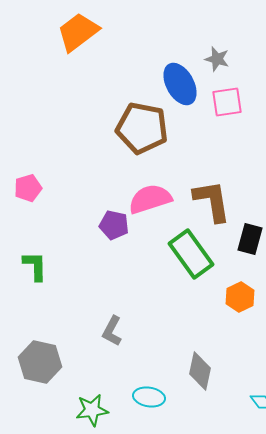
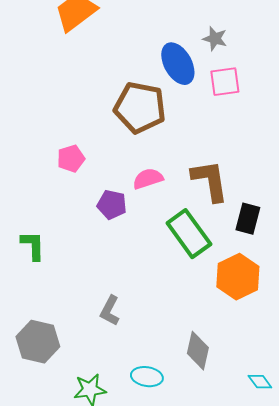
pink pentagon: (28, 188) -> (71, 159), moved
pink semicircle: (150, 199) -> (148, 179), size x0.7
orange hexagon: (240, 297) -> (238, 277), size x1.5

